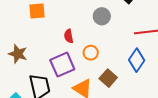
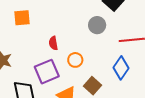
gray circle: (102, 16) -> (97, 25), moved

